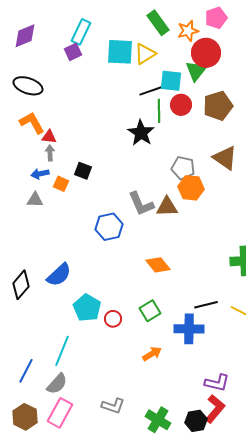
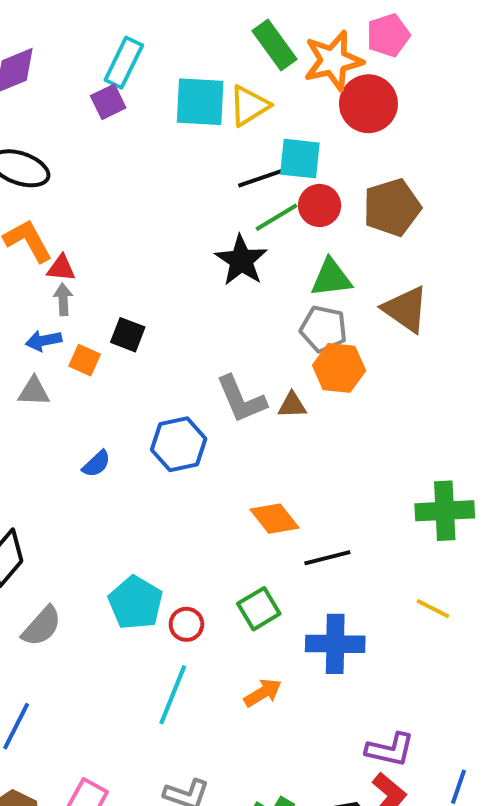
orange star: (188, 31) -> (333, 61), size x1.4
green triangle: (196, 71) -> (331, 278), moved, turned 45
green line: (159, 111) -> (276, 217), turned 60
brown triangle: (167, 207) -> (292, 405), size x0.7
blue semicircle: (59, 275) -> (96, 464), moved, size x0.6
black line: (206, 305) -> (327, 558), moved
cyan line: (62, 351) -> (173, 695), moved
gray semicircle: (57, 384) -> (42, 626), moved

